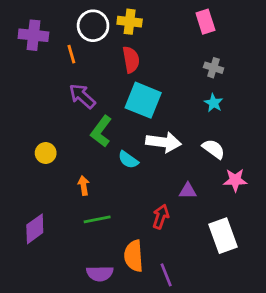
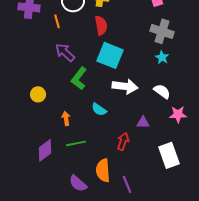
gray cross: (214, 68) -> (162, 31), size x1.6
cyan semicircle: (128, 160) -> (99, 109), moved
purple diamond: (35, 229) -> (45, 150), moved
purple semicircle: (100, 274) -> (78, 183), turned 42

